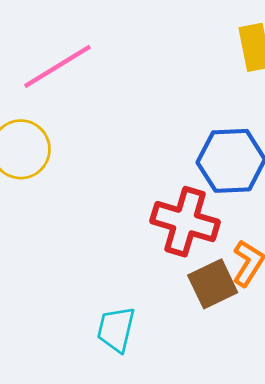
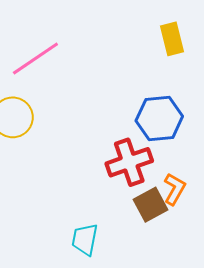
red cross: (185, 222) -> (129, 162), turned -33

